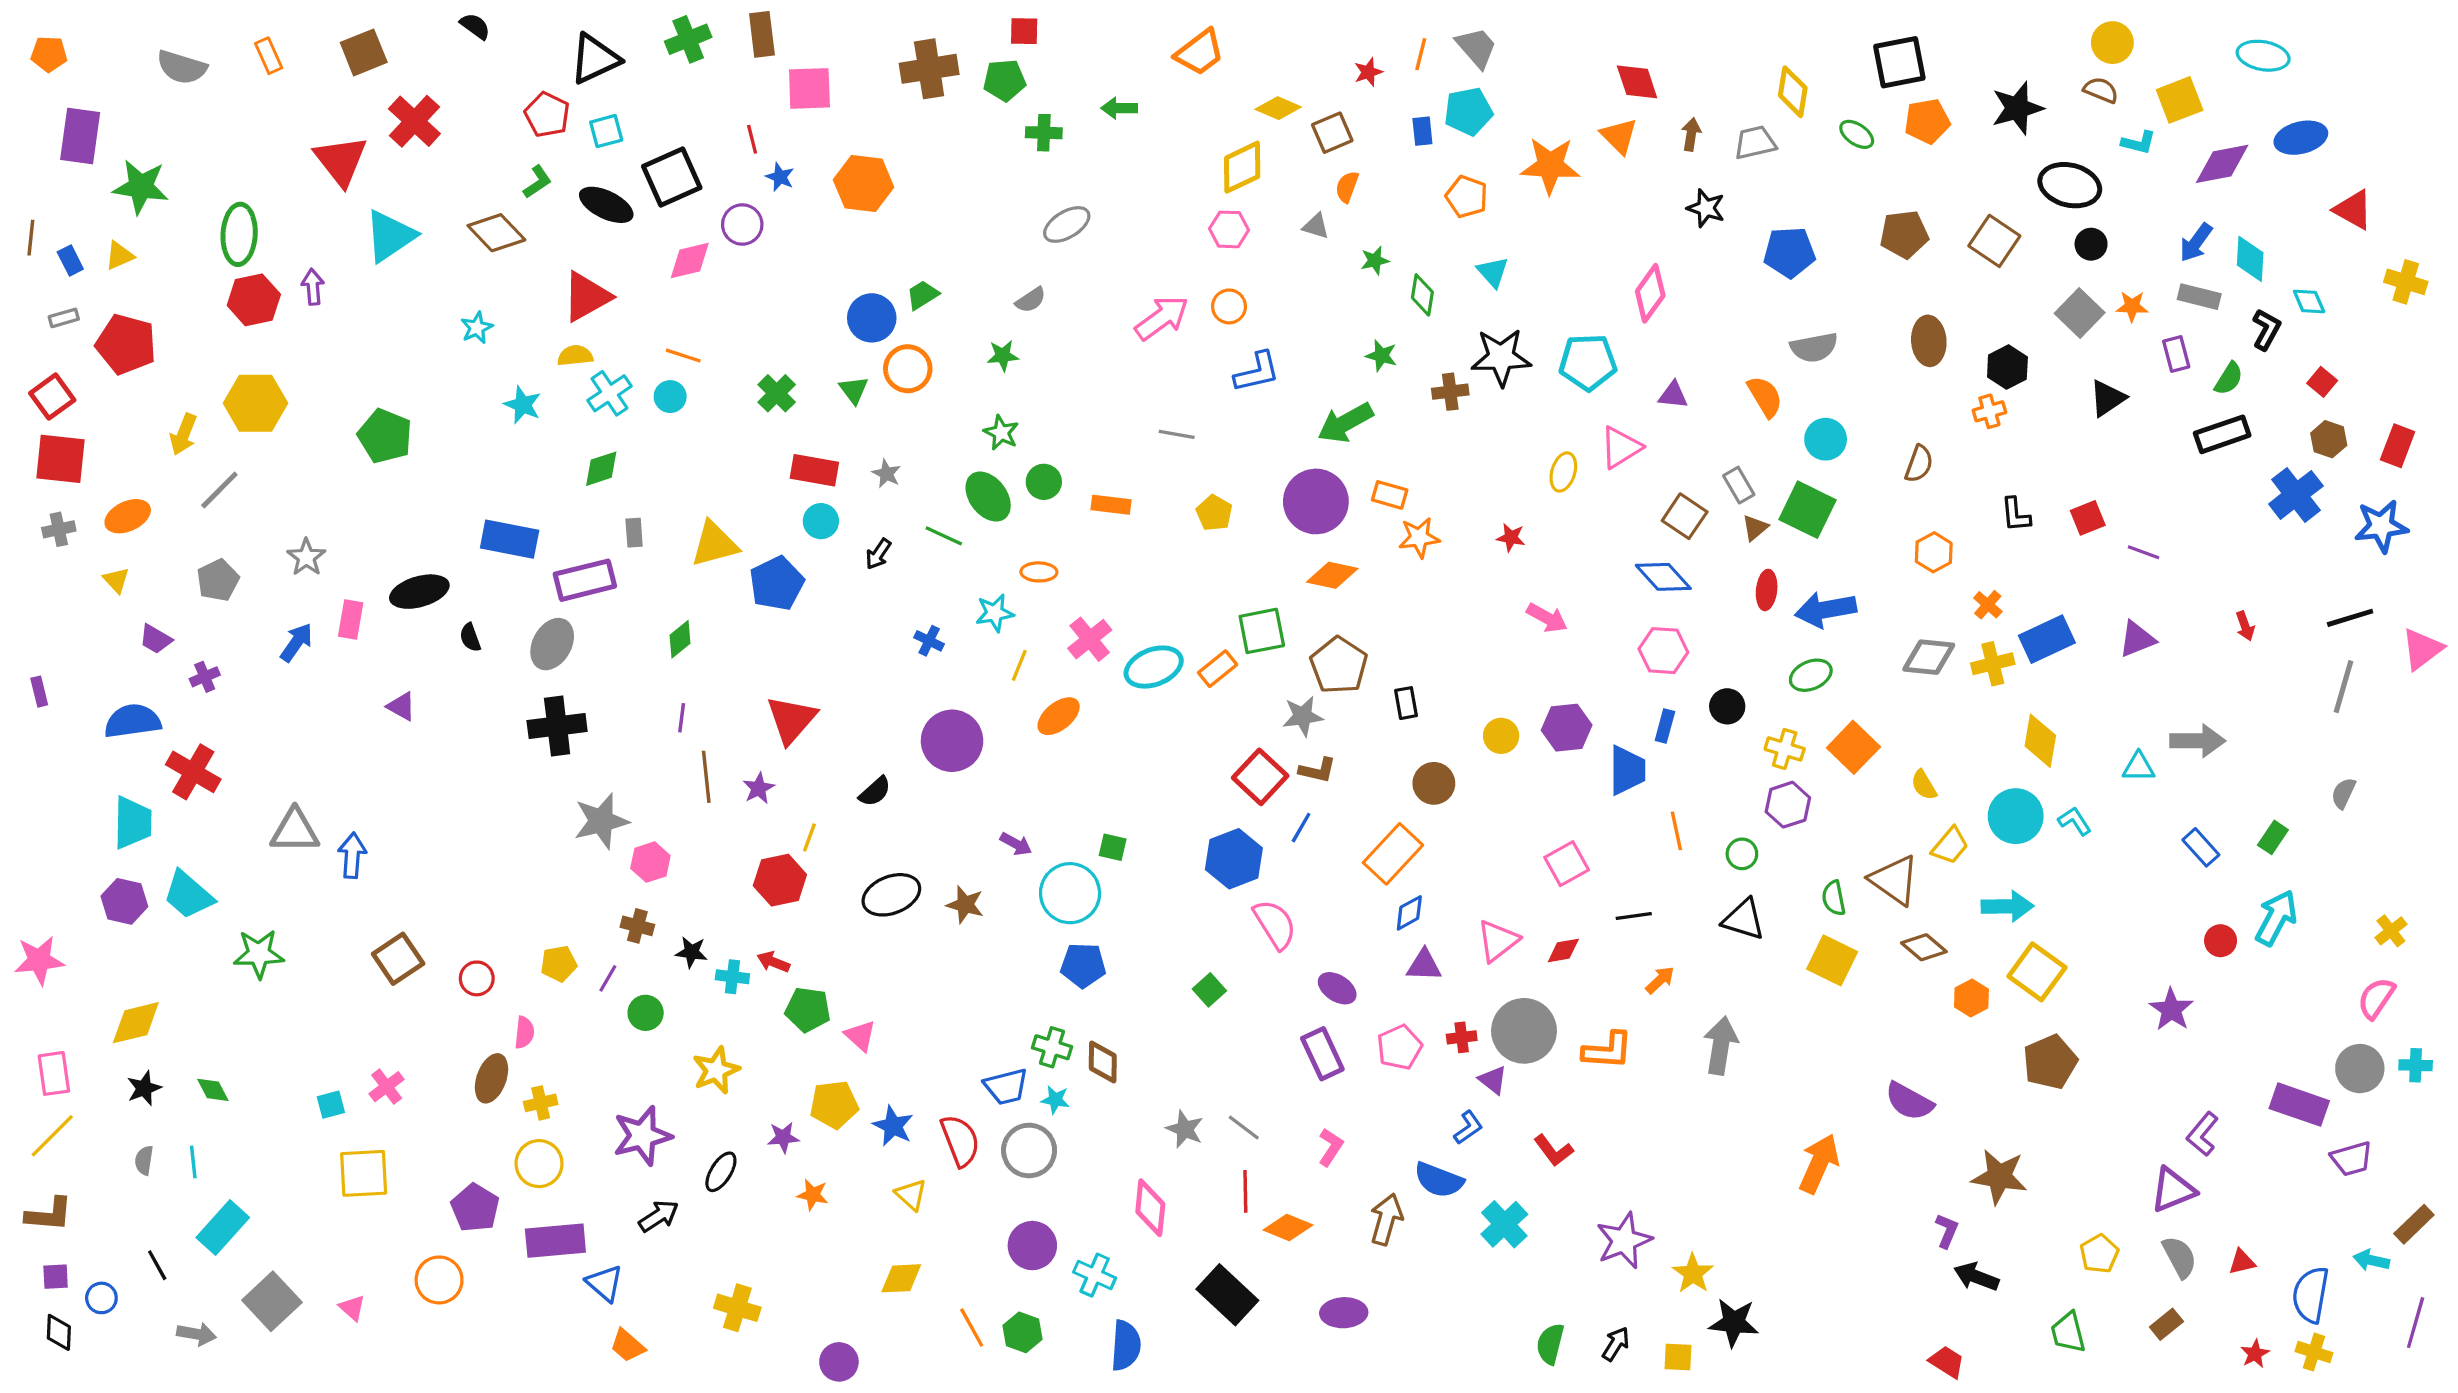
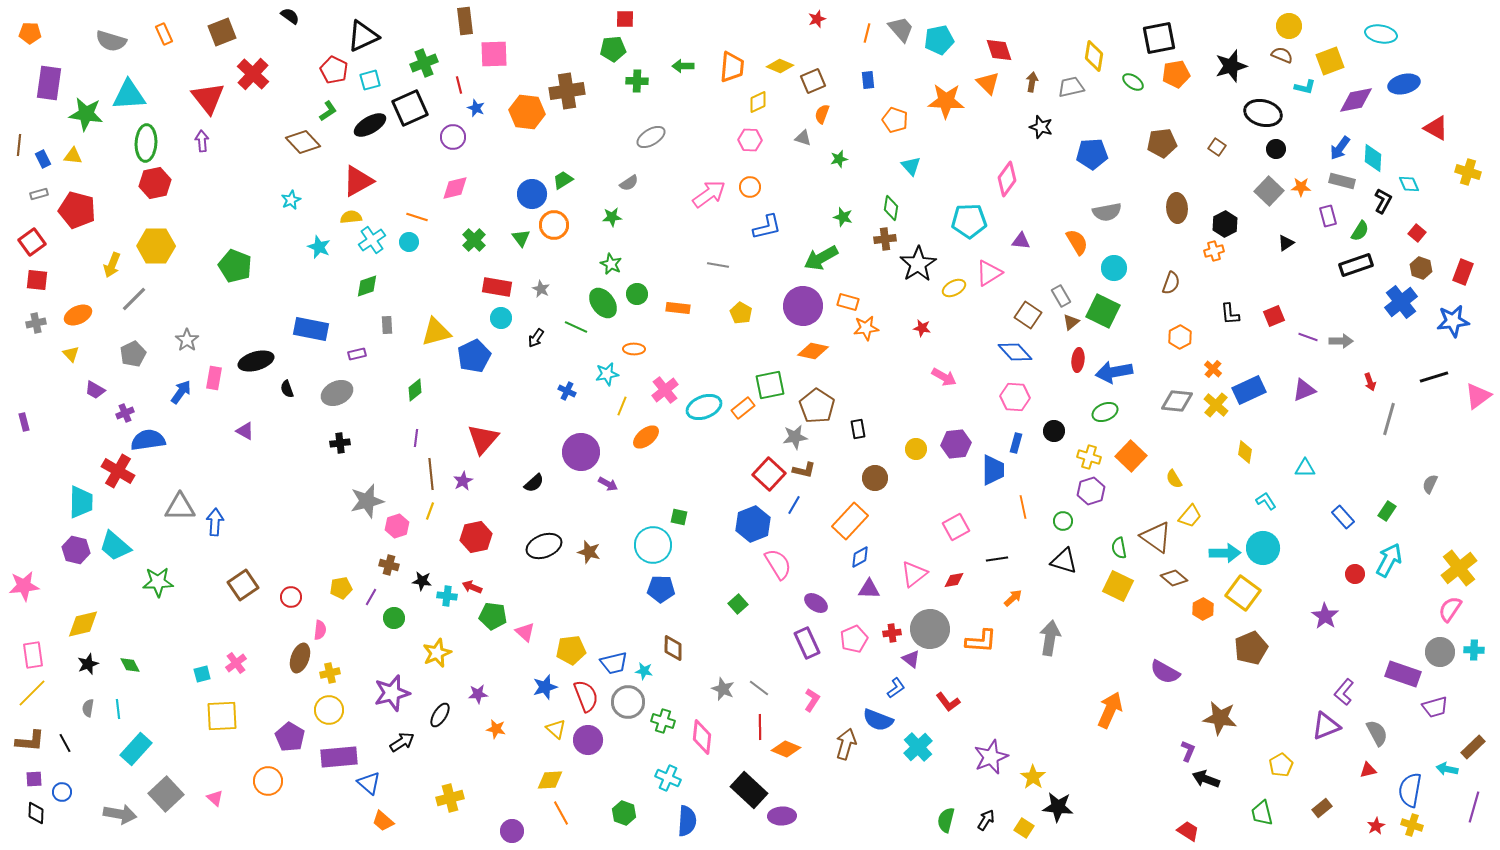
green cross: (688, 39) -> (424, 63), moved
orange trapezoid: (1199, 52) -> (732, 67), moved, turned -48
brown cross: (929, 69) -> (567, 91), moved
red star: (1368, 72) -> (817, 19), moved
cyan pentagon: (1468, 111) -> (939, 40), moved
yellow diamond: (1242, 167) -> (758, 102), size x0.7
black ellipse: (606, 205) -> (370, 125), turned -56
cyan triangle: (390, 236) -> (129, 95), moved, turned 30
brown square: (1994, 241) -> (1217, 147), size x0.6
yellow triangle: (119, 256) -> (73, 156), turned 30
pink diamond: (690, 261) -> (455, 188), moved
purple arrow: (313, 287) -> (202, 141), moved
green diamond: (1422, 295) -> (891, 208), moved
black star: (1501, 357) -> (918, 264), moved, turned -30
black triangle: (2107, 398) -> (1286, 243), size x0.7
red square: (60, 459) -> (37, 280), size x0.7
yellow ellipse: (1563, 472) -> (954, 288), turned 45
purple rectangle: (585, 580) -> (357, 354), size x0.5
gray ellipse: (552, 644) -> (337, 393), turned 36
yellow cross: (1993, 664) -> (1216, 405), turned -35
gray line: (2343, 687) -> (1389, 419), moved
blue semicircle: (133, 721) -> (148, 440), moved
black cross: (557, 726) -> (340, 443), size x0.6
yellow diamond: (2040, 741) -> (1245, 452), size x0.7
gray arrow: (2198, 741) -> (1341, 341), moved, size x0.7
cyan circle: (2016, 816) -> (1263, 548), moved
yellow line: (809, 837) -> (430, 511), moved
purple arrow: (1016, 844) -> (608, 484), moved
yellow cross: (2391, 931) -> (1459, 568), size x1.8
green cross: (1052, 1047) -> (663, 721), moved
yellow pentagon: (834, 1105) -> (571, 650), moved
blue star: (893, 1126) -> (545, 687), turned 30
purple circle: (1032, 1246) -> (588, 740), moved
gray semicircle: (2180, 1257) -> (1377, 733), moved
black line: (157, 1265) -> (65, 743), moved
yellow cross: (737, 1308) -> (450, 798), turned -32
purple ellipse: (1344, 1313) -> (782, 816), moved
orange line: (972, 1327) -> (561, 813), moved
gray arrow: (196, 1334) -> (120, 814), size x1.4
yellow square: (1678, 1357) -> (1024, 828), turned 30

